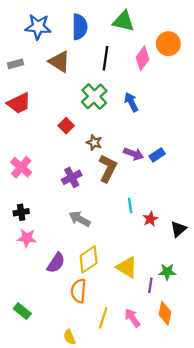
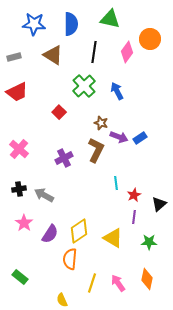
brown star: (94, 143) -> (101, 123), moved
gray arrow: (80, 219) -> (44, 195), moved
pink star: (27, 238) -> (24, 223), moved, turned 30
purple line: (150, 285) -> (134, 217), moved

